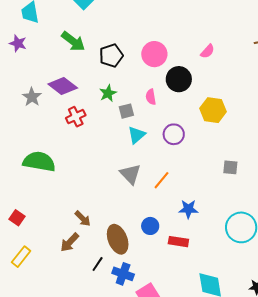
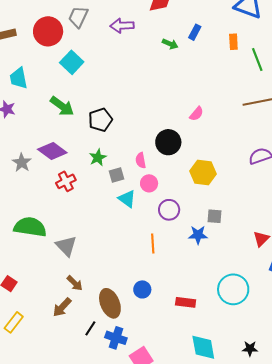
pink circle: (154, 54) -> (149, 183), moved, size x0.7
purple circle: (174, 134) -> (169, 210), moved
cyan triangle: (137, 135) -> (127, 199), turned -42
gray square: (230, 167) -> (214, 216), moved
gray triangle: (130, 174) -> (66, 246), moved
orange line: (161, 180) -> (153, 243), turned -42
blue star: (188, 209) -> (198, 235), moved
red rectangle: (178, 242) -> (186, 302), moved

